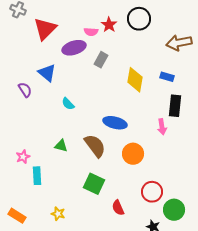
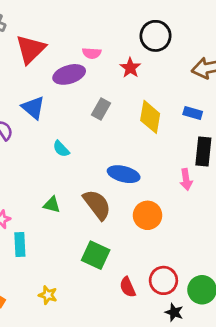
red star: (109, 25) -> (130, 68), moved
gray rectangle: (101, 60) -> (101, 109), moved
red circle: (152, 192) -> (163, 280), moved

